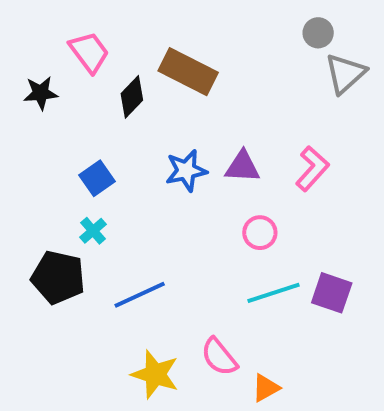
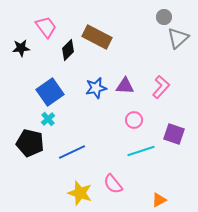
blue square: (97, 178) -> (50, 92), size x1.5
purple square: (332, 293) -> (174, 134), moved
orange triangle: (266, 388) -> (159, 200), moved

